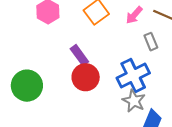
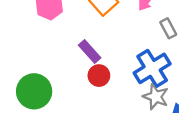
red circle: (86, 77) -> (99, 76), size x0.7

